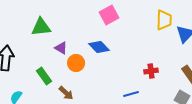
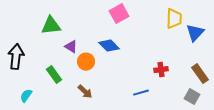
brown arrow: (66, 93) -> (85, 92), moved

